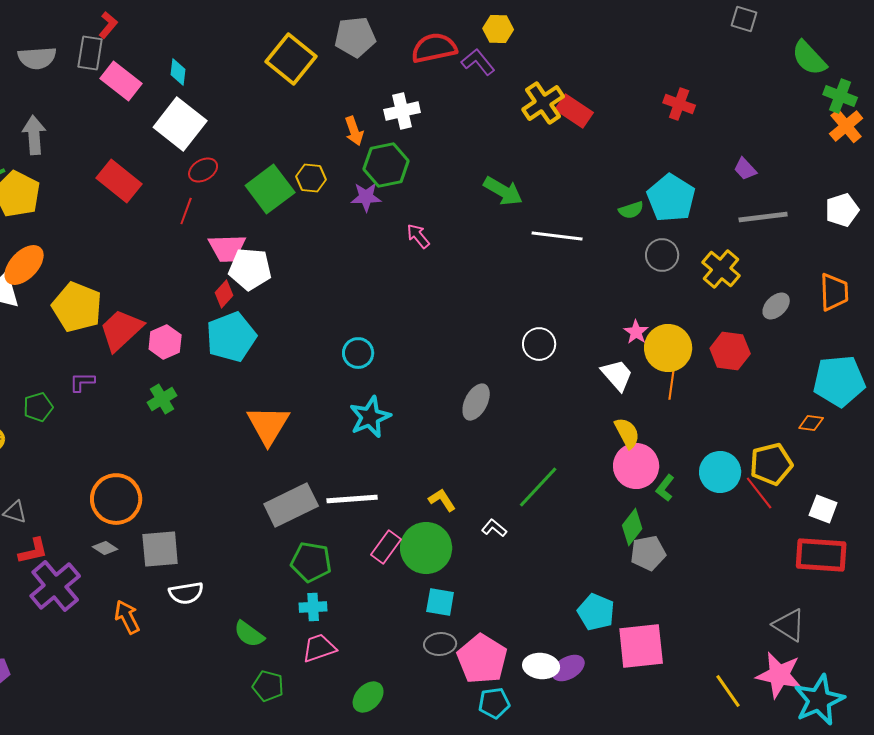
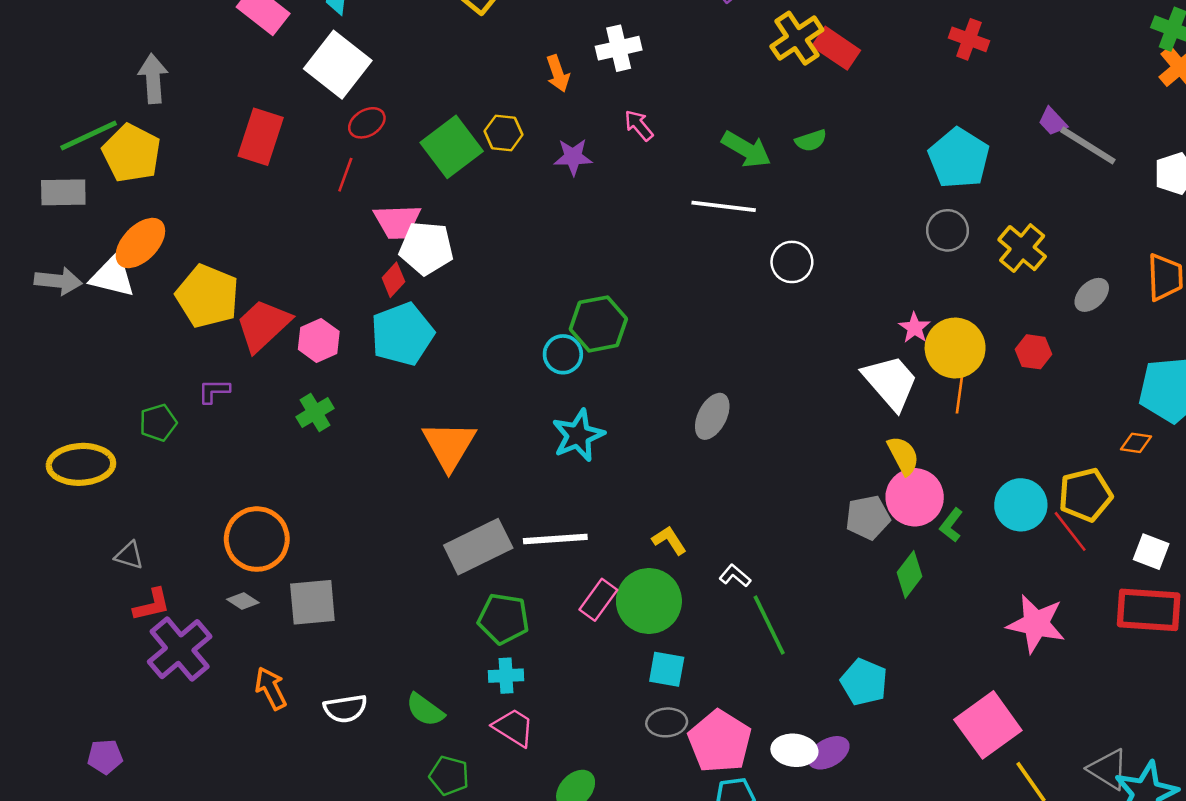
green hexagon: (386, 165) -> (598, 324), moved
red rectangle: (119, 181) -> (261, 137), turned 69
green semicircle: (631, 210) -> (811, 141), moved
gray line: (763, 217) -> (1088, 146), moved, turned 39
pink arrow: (418, 236) -> (639, 125), moved
white line: (557, 236) -> (724, 206), moved
white circle: (539, 344) -> (792, 262), moved
red hexagon: (730, 351) -> (1034, 352), size x0.7
white trapezoid: (617, 375) -> (891, 382), size x1.4
green line: (538, 487) -> (769, 625), moved, turned -69
gray pentagon: (648, 553) -> (868, 518), moved
white semicircle: (186, 593) -> (345, 709), moved
gray triangle: (789, 625) -> (1108, 769), moved
pink square: (641, 646) -> (988, 725), moved, turned -30
pink trapezoid: (319, 648) -> (514, 728), turned 51
pink star: (779, 675) -> (1036, 624), moved

